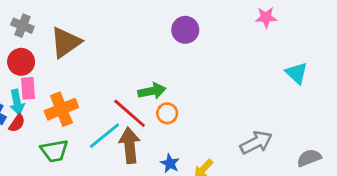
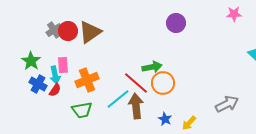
gray cross: (22, 26) -> (54, 30), moved, turned 35
red circle: (21, 62) -> (68, 31), moved
orange circle: (167, 113) -> (163, 83), size x1.5

